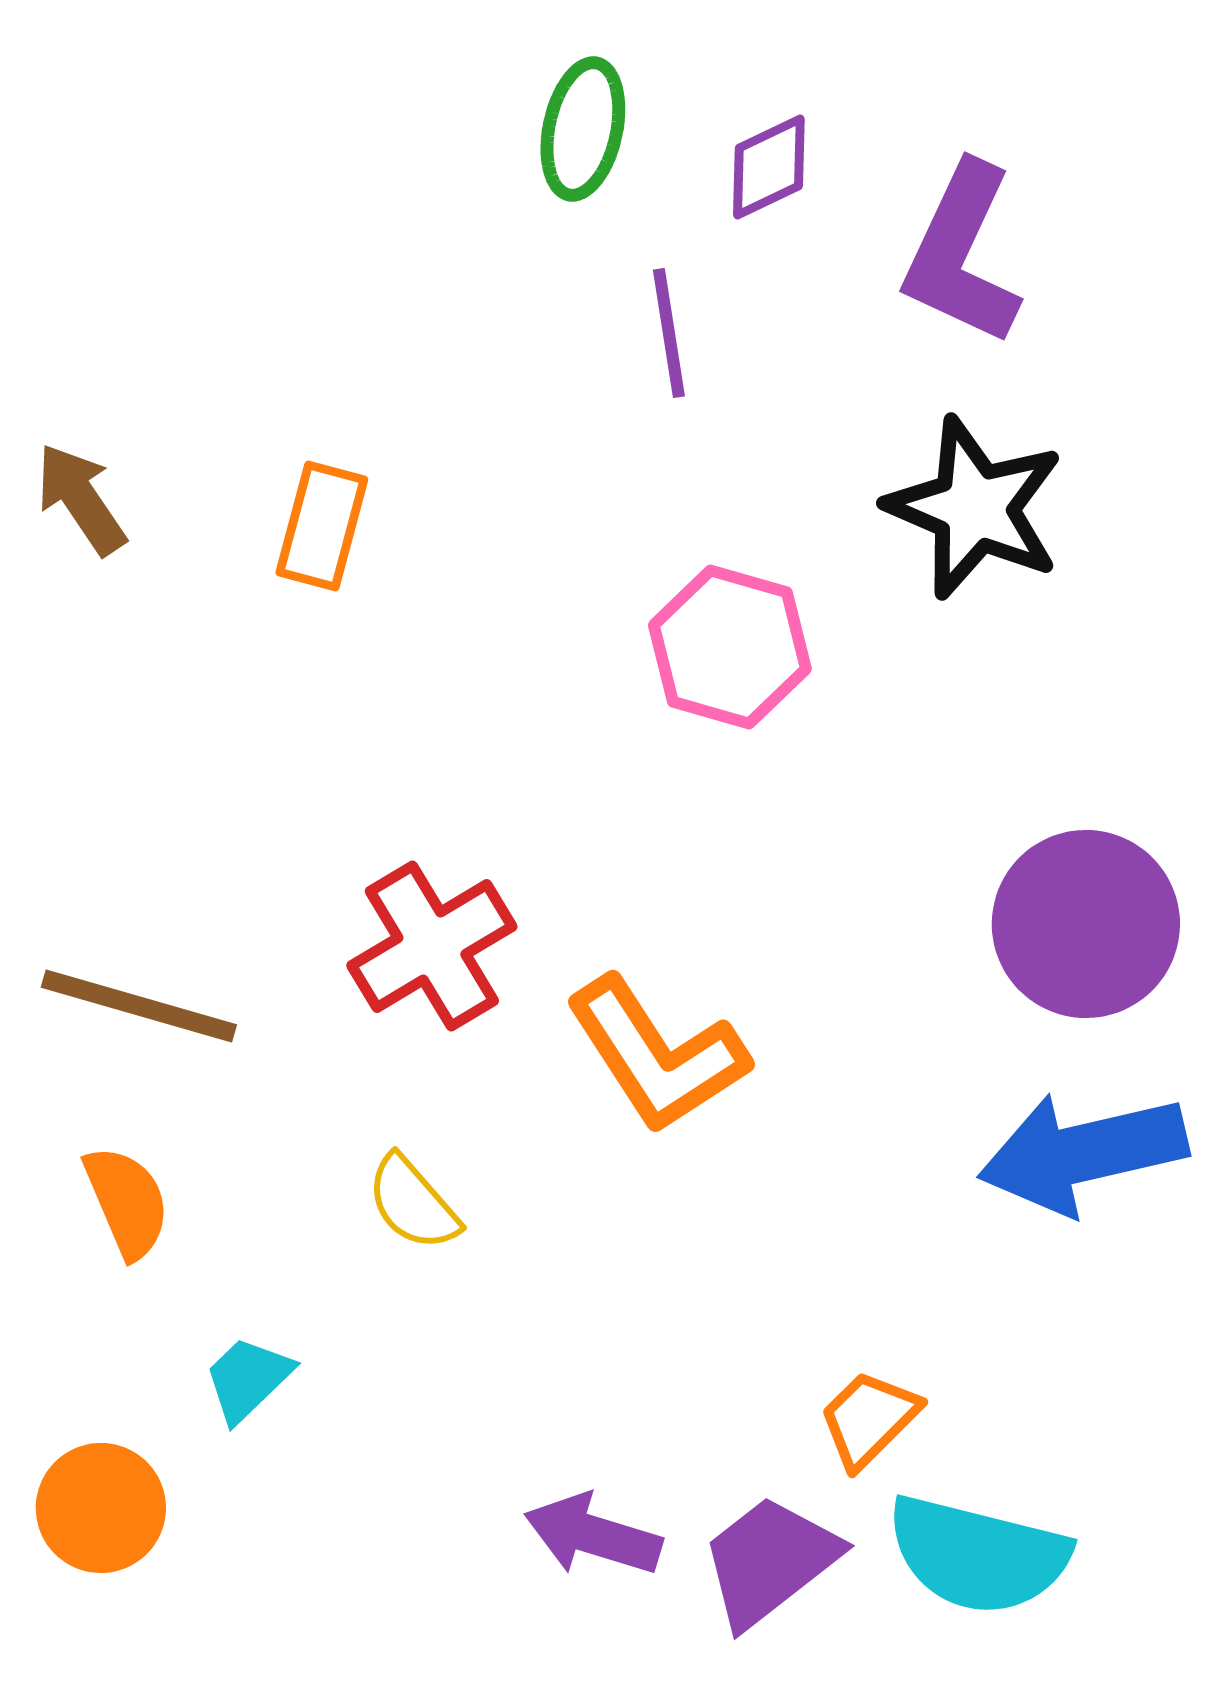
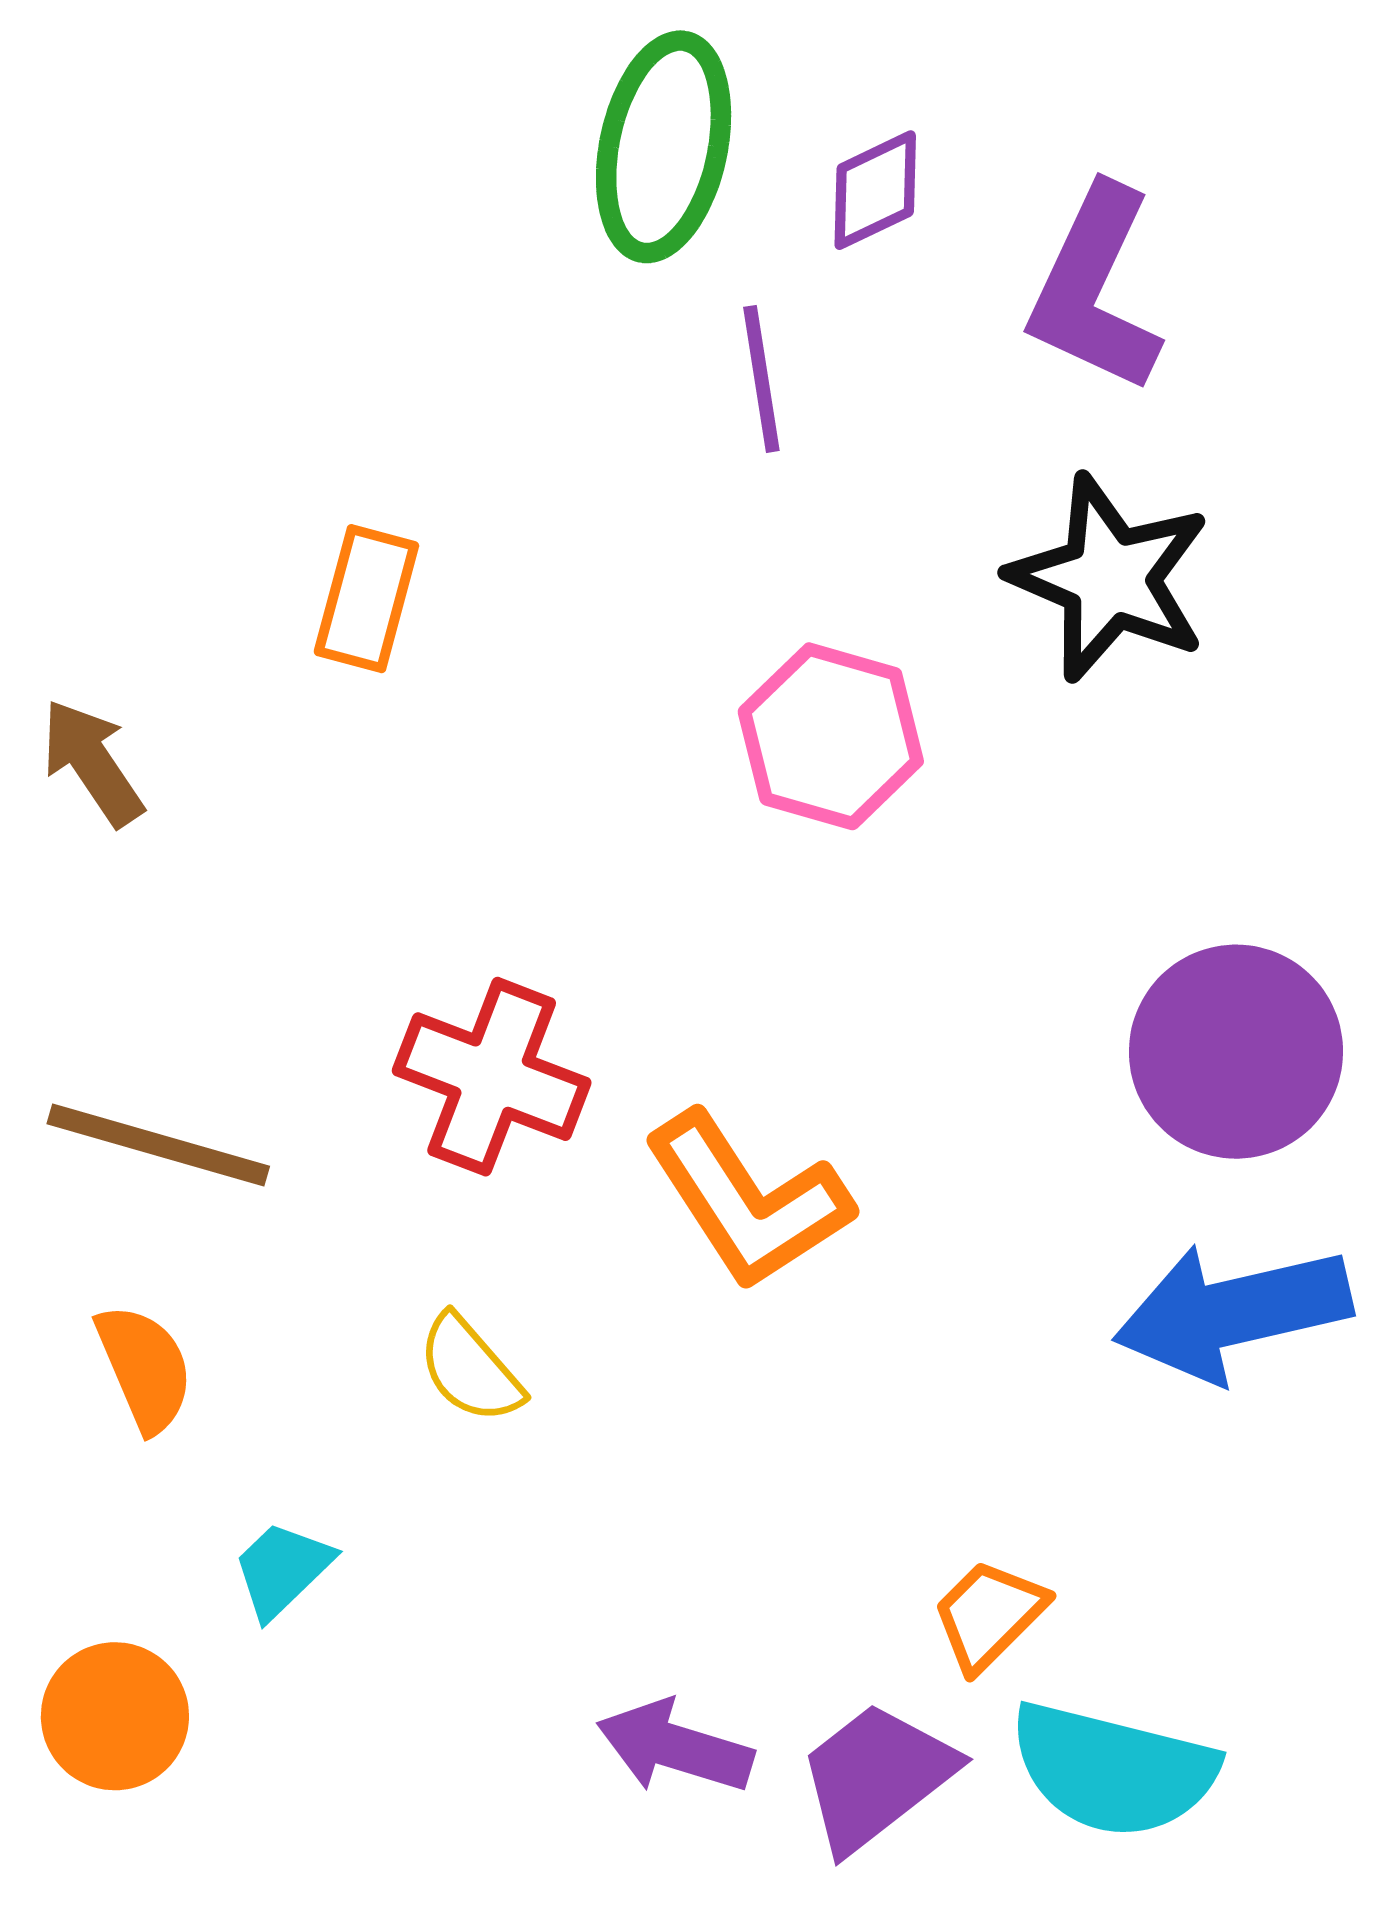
green ellipse: (583, 129) -> (664, 147), size x1.4
brown arrow: (81, 499) -> (92, 763), moved
red cross: (432, 946) -> (492, 1077), turned -38

